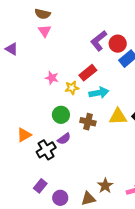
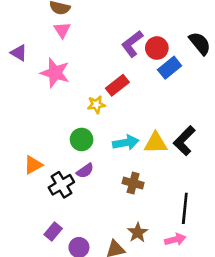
pink star: (52, 78) -> (55, 73), moved, size x1.6
cyan arrow: (99, 93) -> (126, 143), moved
brown cross: (88, 122) -> (133, 183), moved

